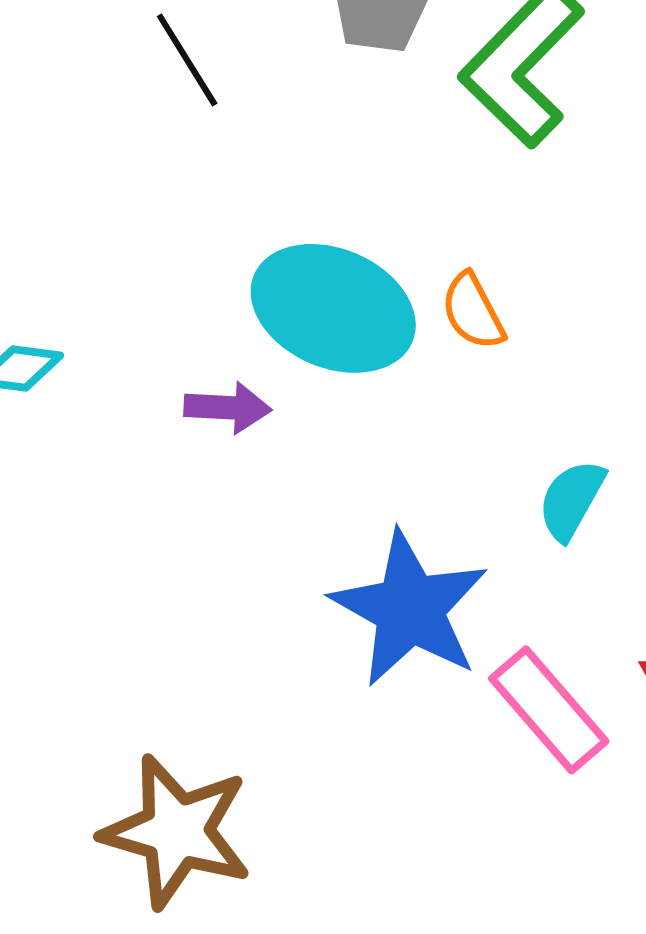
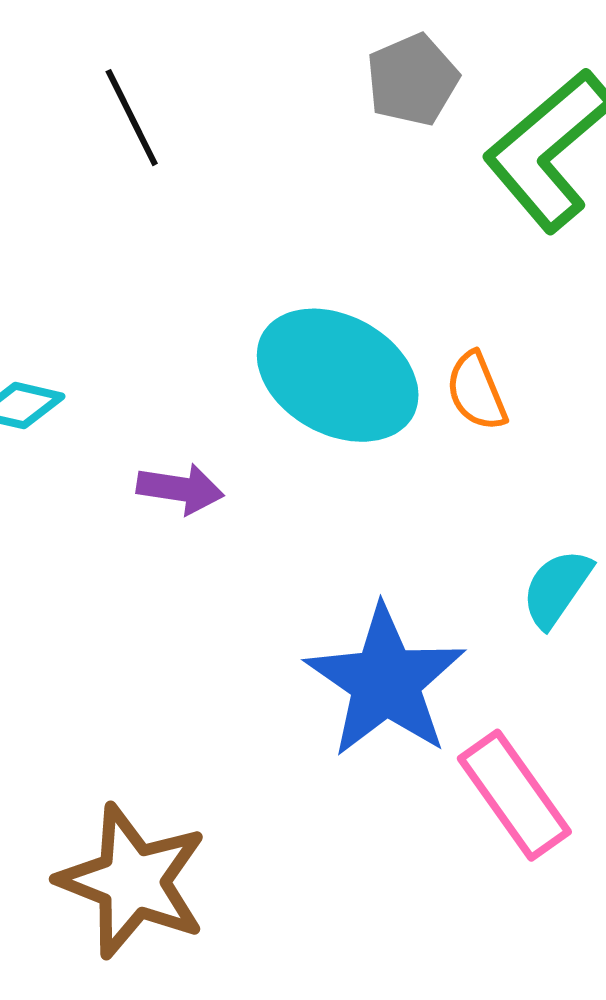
black line: (187, 60) -> (132, 118), moved
purple arrow: (228, 408) -> (180, 489), moved

